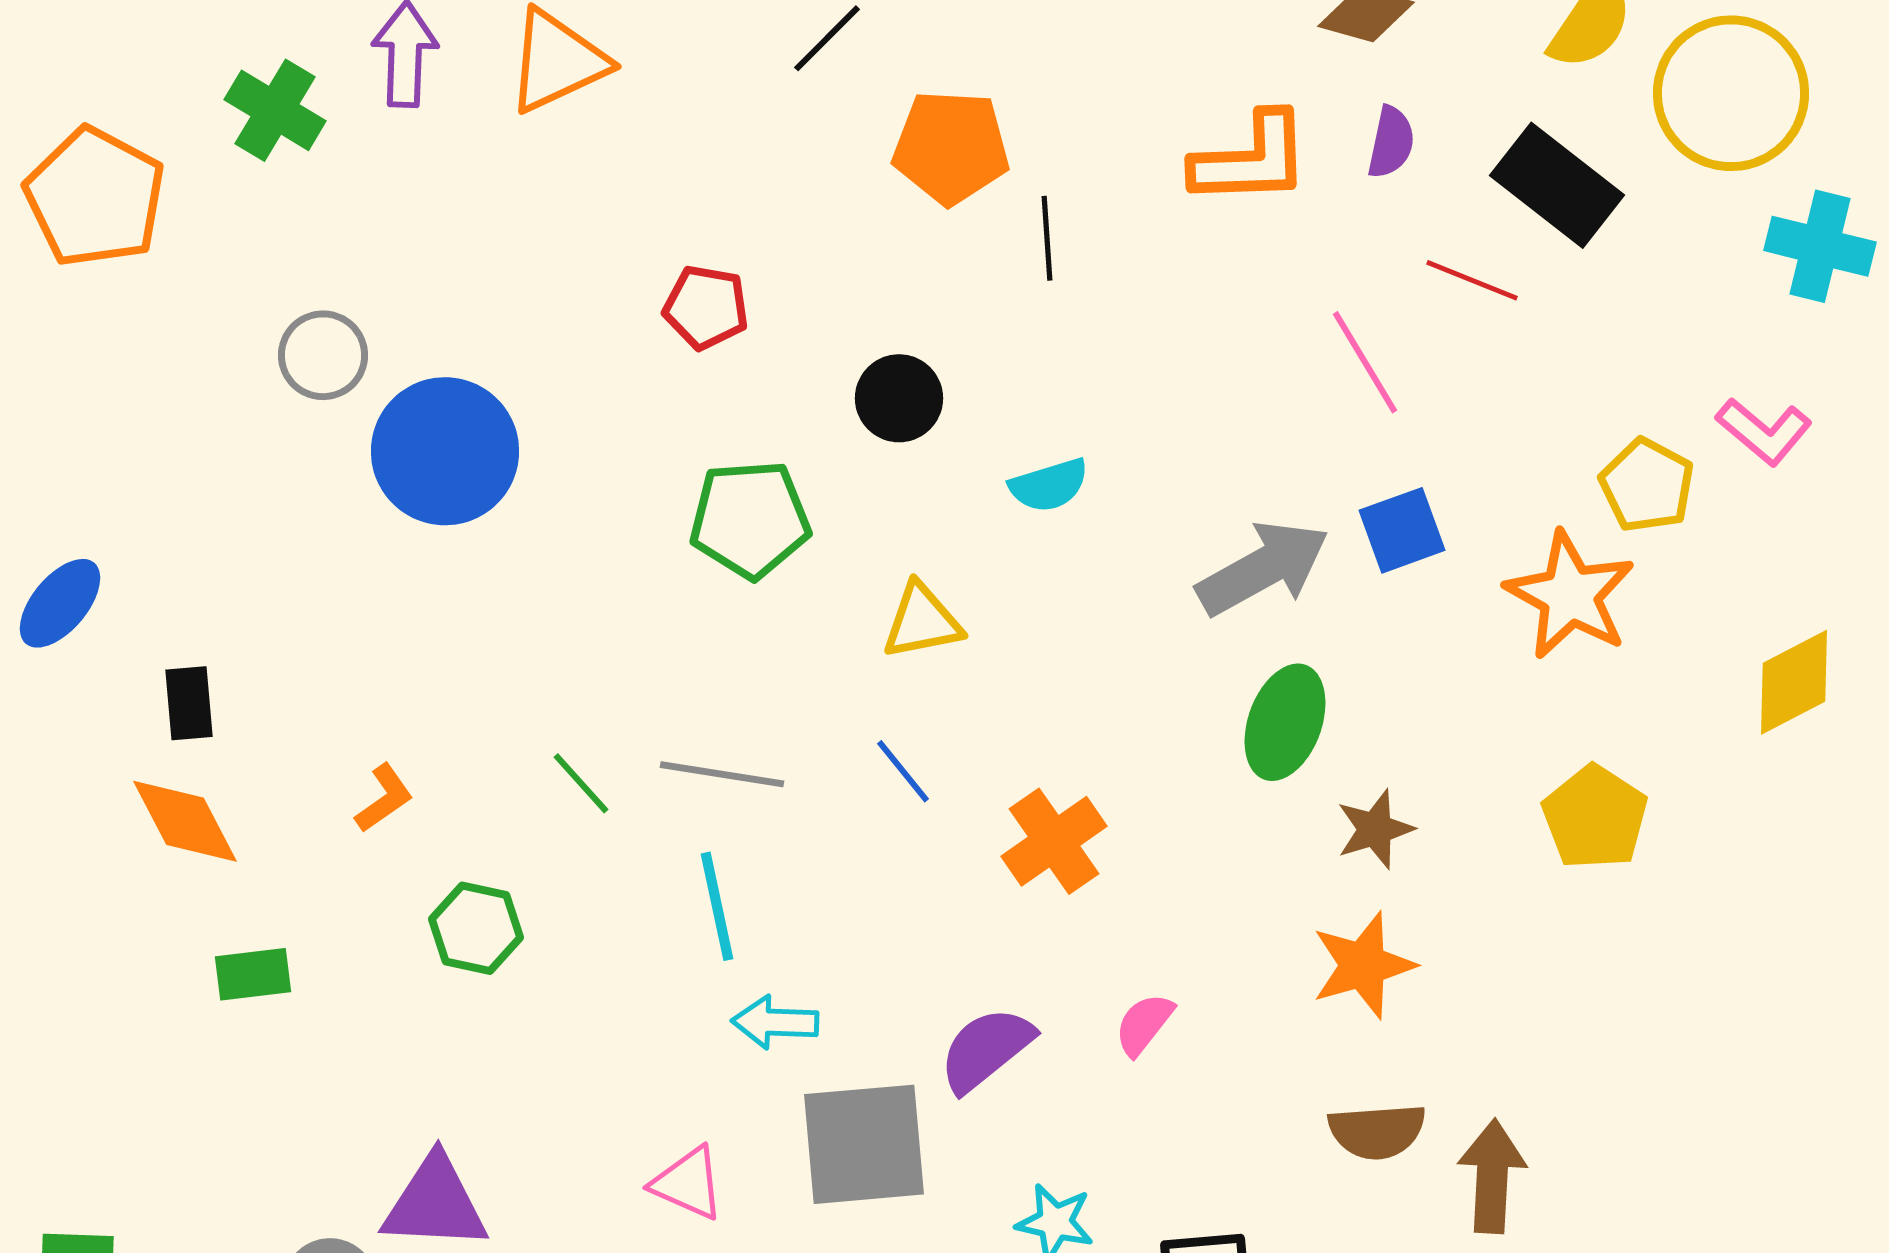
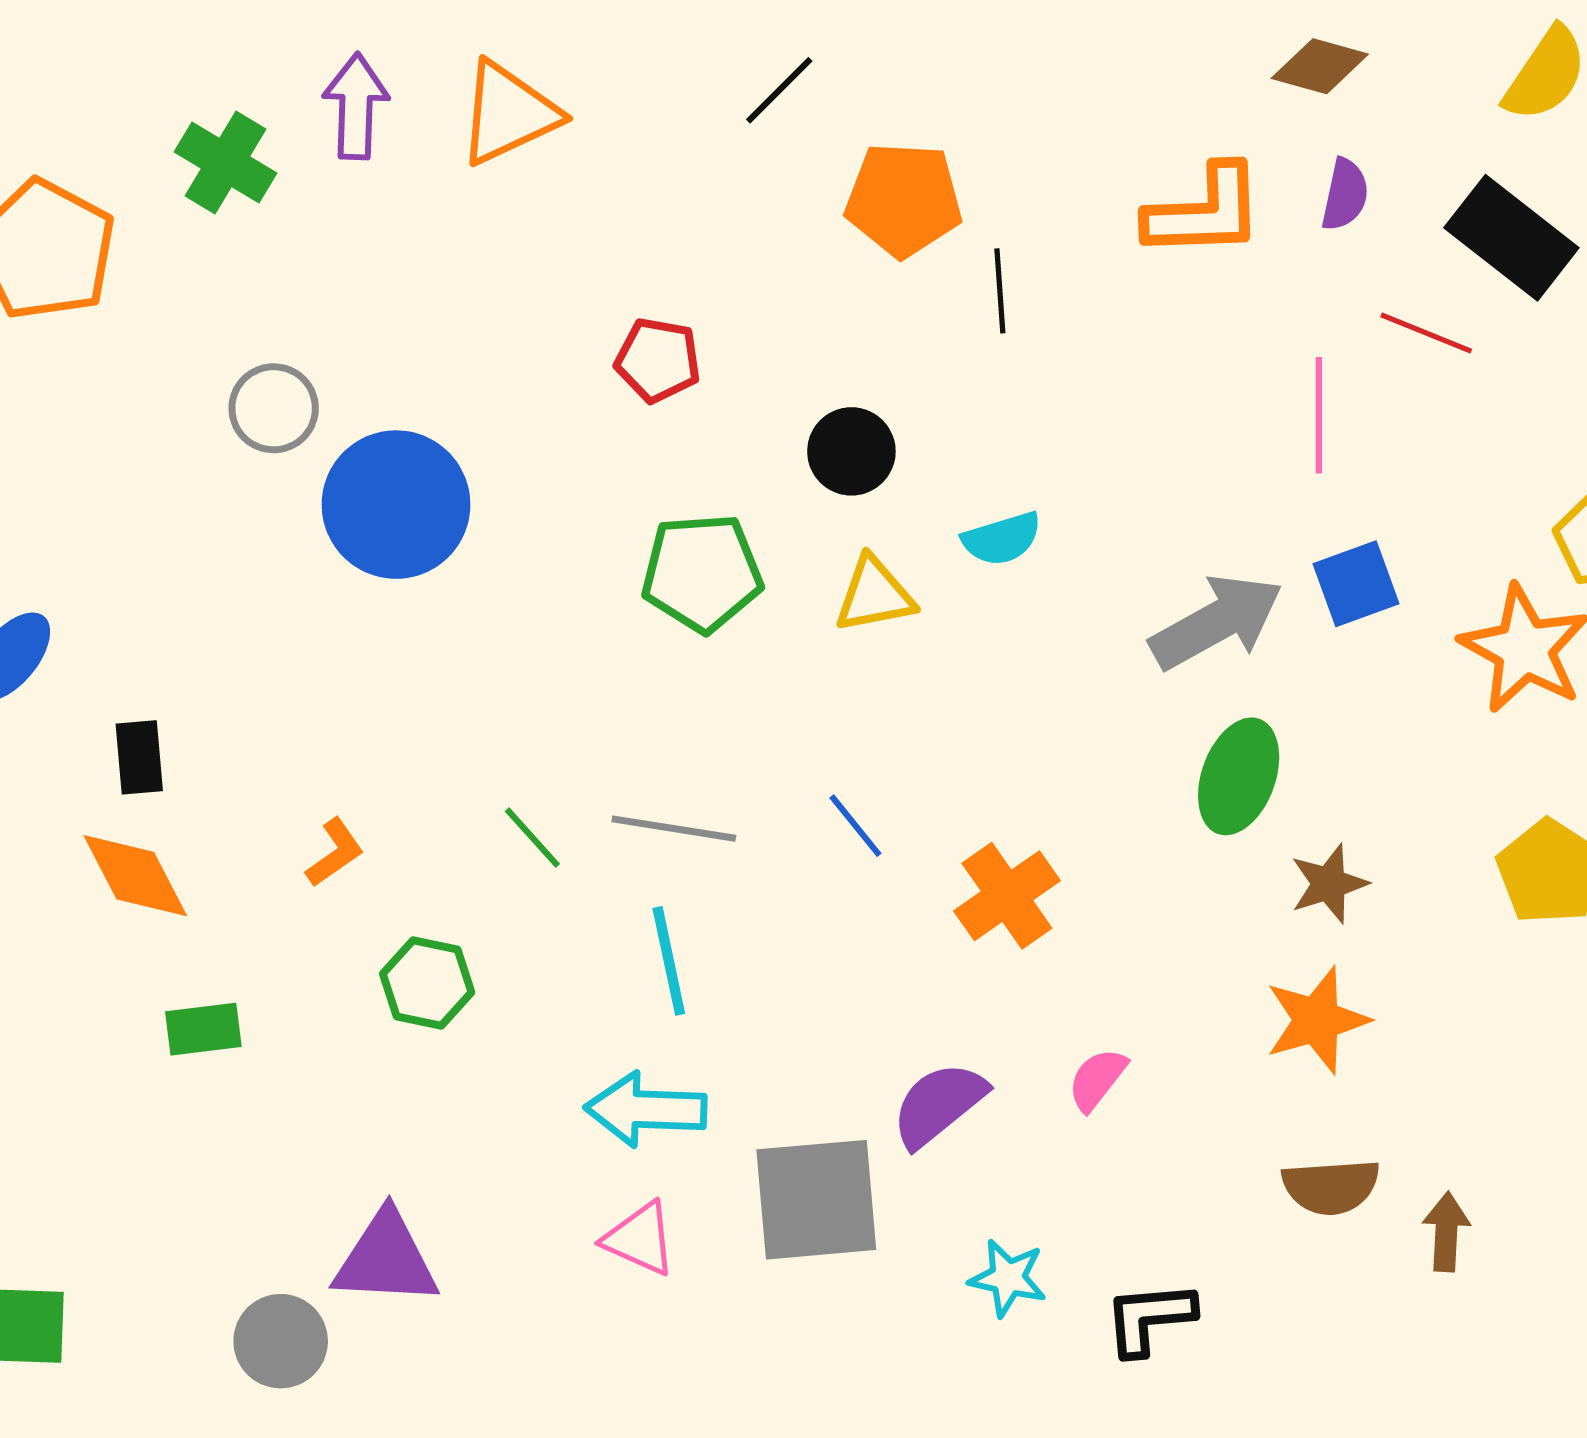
pink line: (1365, 362) -> (1319, 415), turned 31
yellow triangle: (922, 621) -> (874, 595), moved
cyan arrow: (775, 1022) -> (646, 1109), moved, size x1.4
brown arrow: (1492, 1176) -> (1446, 1232), size x0.7

